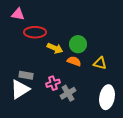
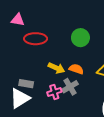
green circle: (78, 44) -> (80, 38), moved
yellow arrow: (55, 48) -> (56, 68), moved
gray cross: (68, 93) -> (70, 87), moved

